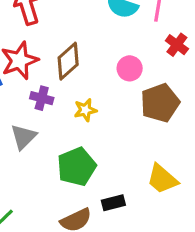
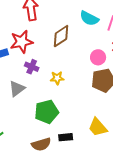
brown diamond: (68, 61) -> (61, 36), moved
pink circle: (130, 68) -> (98, 57), moved

